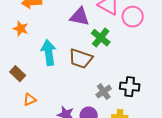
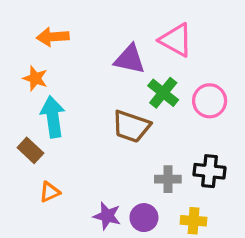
pink circle: (133, 17) -> (210, 101), moved
cyan arrow: (49, 53) -> (53, 117), moved
gray cross: (104, 92) -> (168, 179), turned 35

